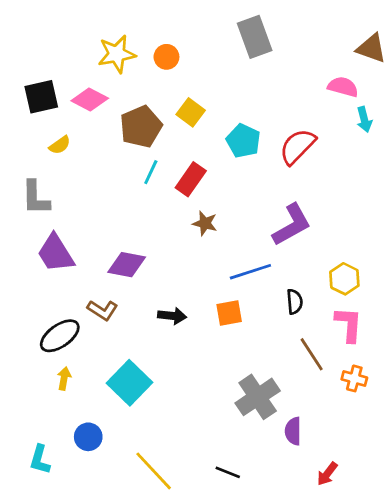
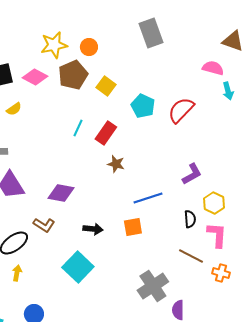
brown pentagon: (141, 127) -> (73, 75), moved
purple L-shape: (292, 225) -> (192, 174), moved, size x0.7
black semicircle: (295, 302) -> (190, 219), moved
brown line: (312, 354) -> (191, 256), turned -30
cyan square: (129, 383) -> (78, 267), moved

